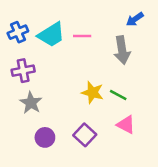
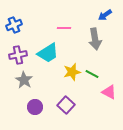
cyan trapezoid: (51, 35) -> (48, 53), moved
yellow star: (92, 92) -> (72, 72), turned -30
pink triangle: (126, 125) -> (109, 92), moved

